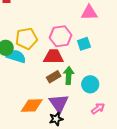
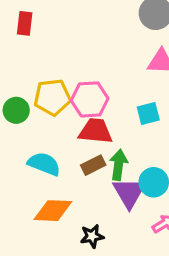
pink hexagon: (61, 36) -> (90, 99), moved
cyan semicircle: (16, 56) -> (44, 164), moved
purple triangle: (59, 103) -> (129, 193), moved

